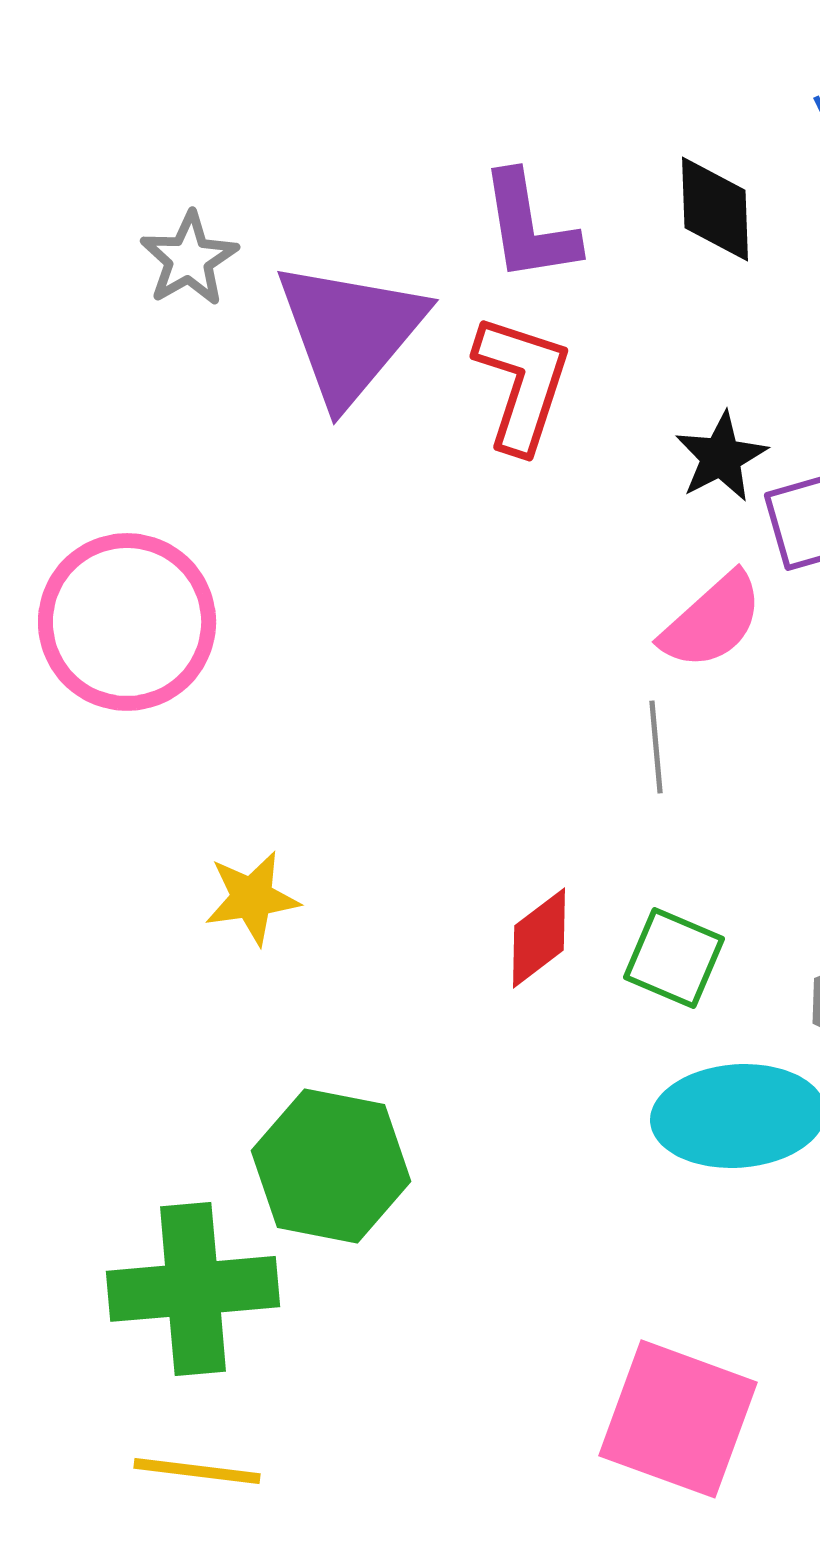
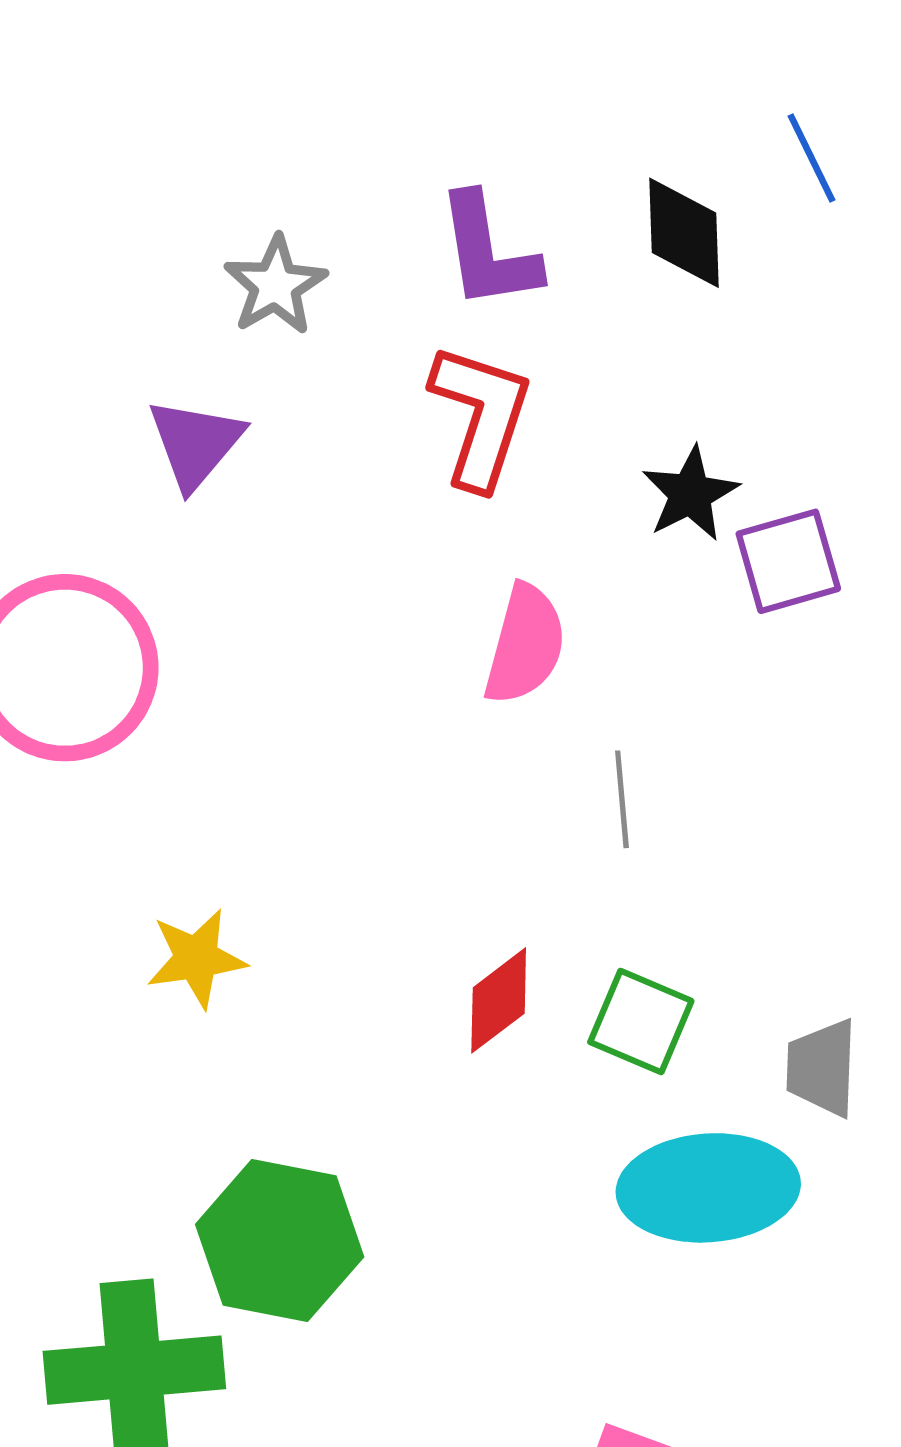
gray star: (189, 259) -> (275, 285), moved
purple triangle: (350, 332) -> (195, 443), moved, size x0.6
pink semicircle: (712, 621) -> (525, 644), moved, turned -33

